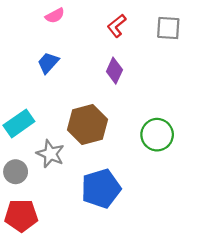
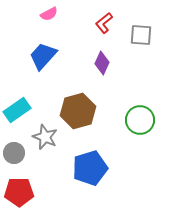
gray square: (168, 28) -> (141, 35), moved
blue trapezoid: (48, 63) -> (43, 56), size x1.4

